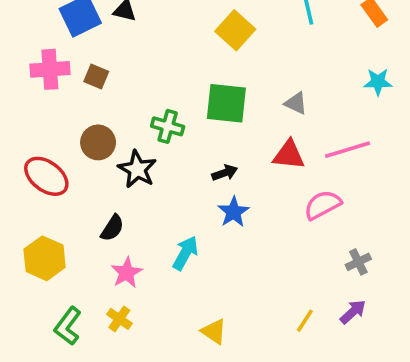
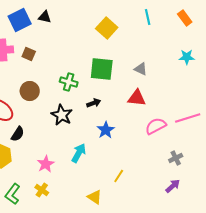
pink line: (348, 150) -> (188, 118), moved
black star: (137, 169) -> (62, 115), moved
black arrow: (225, 173) -> (94, 103), moved
black semicircle: (112, 228) -> (18, 134), moved
yellow line: (305, 321) -> (119, 176), moved

